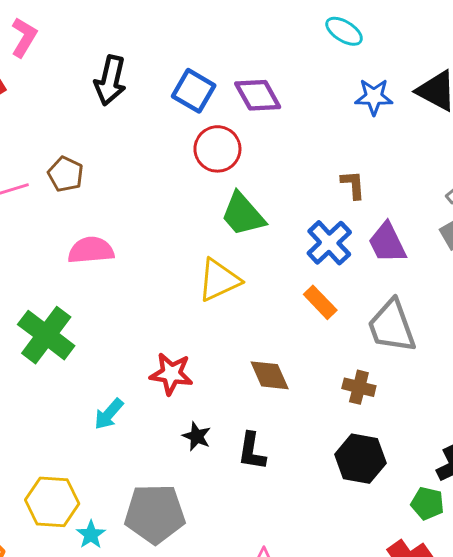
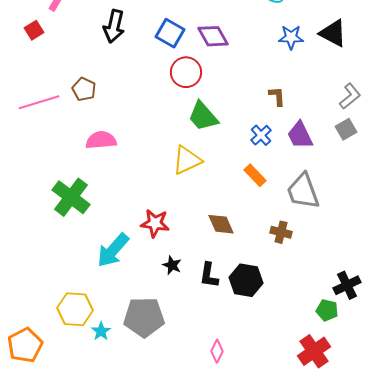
blue cross: (329, 243) -> (261, 135), size x0.7
cyan arrow: (109, 414) -> (113, 250), size x1.6
black hexagon: (360, 459) -> (246, 280), moved

